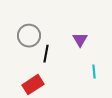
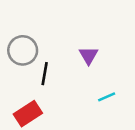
cyan line: (94, 72) -> (107, 97), turned 72

